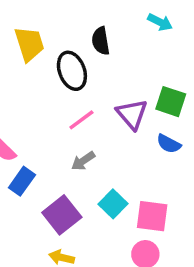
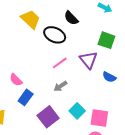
black semicircle: (101, 41) -> (71, 18), turned -35
yellow trapezoid: (29, 44) -> (31, 19), turned -30
black ellipse: (72, 71) -> (55, 35), turned -45
green square: (171, 102) -> (106, 40), moved

